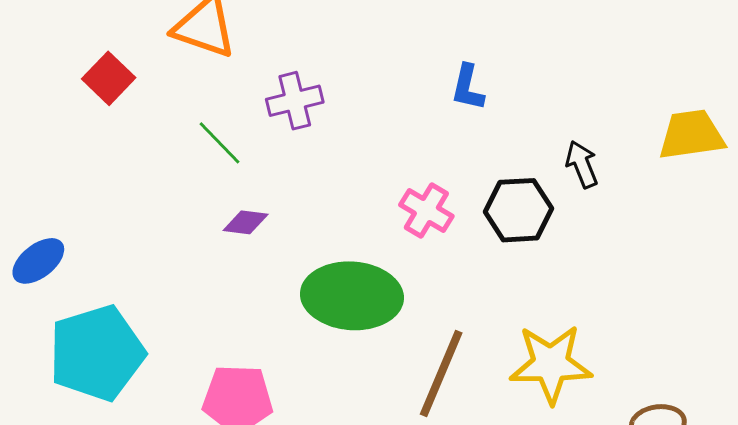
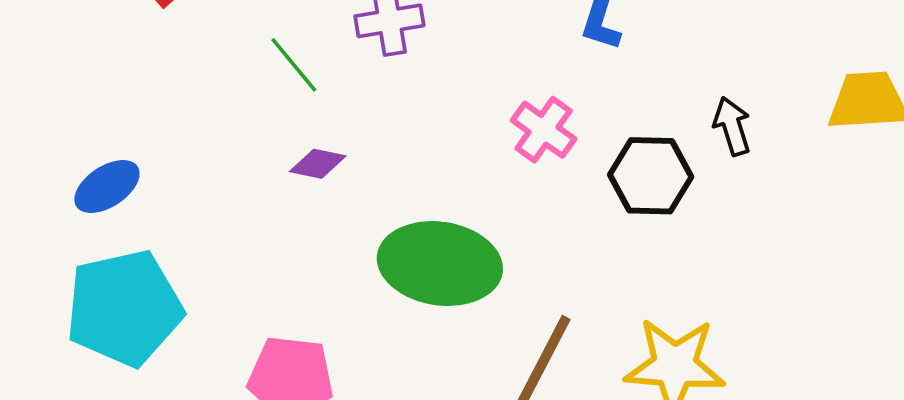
pink cross: (426, 211) -> (544, 130), moved
blue ellipse: (38, 261) -> (107, 187), moved

